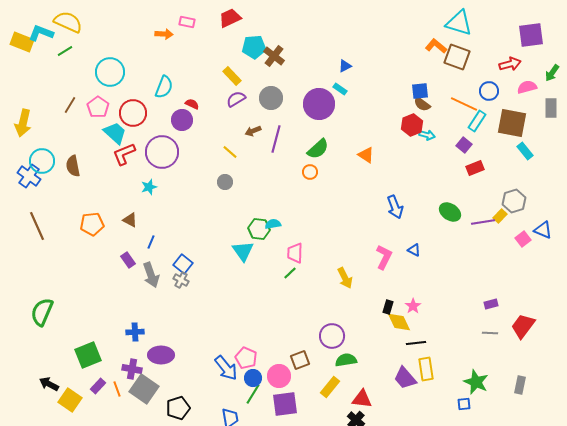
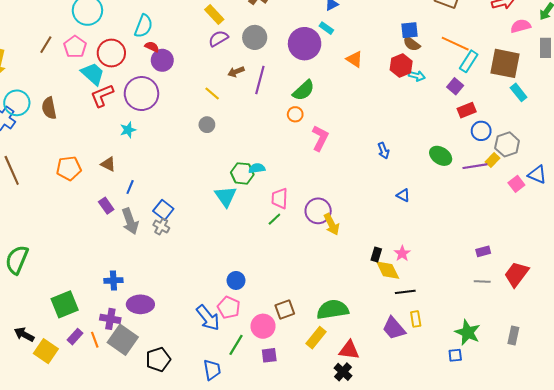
blue circle: (489, 91) -> (481, 131), moved
red semicircle: (192, 104) -> (152, 47), moved
orange triangle: (366, 155) -> (354, 59), moved
blue arrow: (395, 207) -> (383, 151), size x0.7
pink L-shape: (384, 257) -> (320, 138), moved
purple circle: (332, 336) -> (318, 211), moved
green semicircle: (346, 360) -> (333, 310), size x1.4
yellow rectangle: (426, 369) -> (416, 319), size x0.7
blue circle: (253, 378) -> (236, 280), moved
purple square: (285, 404) -> (269, 355), size x0.6

